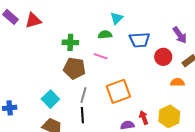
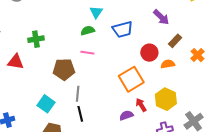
red triangle: (33, 20) -> (16, 62), moved, turned 36
green cross: (70, 42) -> (36, 39), moved
red circle: (163, 57) -> (149, 53), moved
orange square: (118, 91) -> (131, 79), moved

